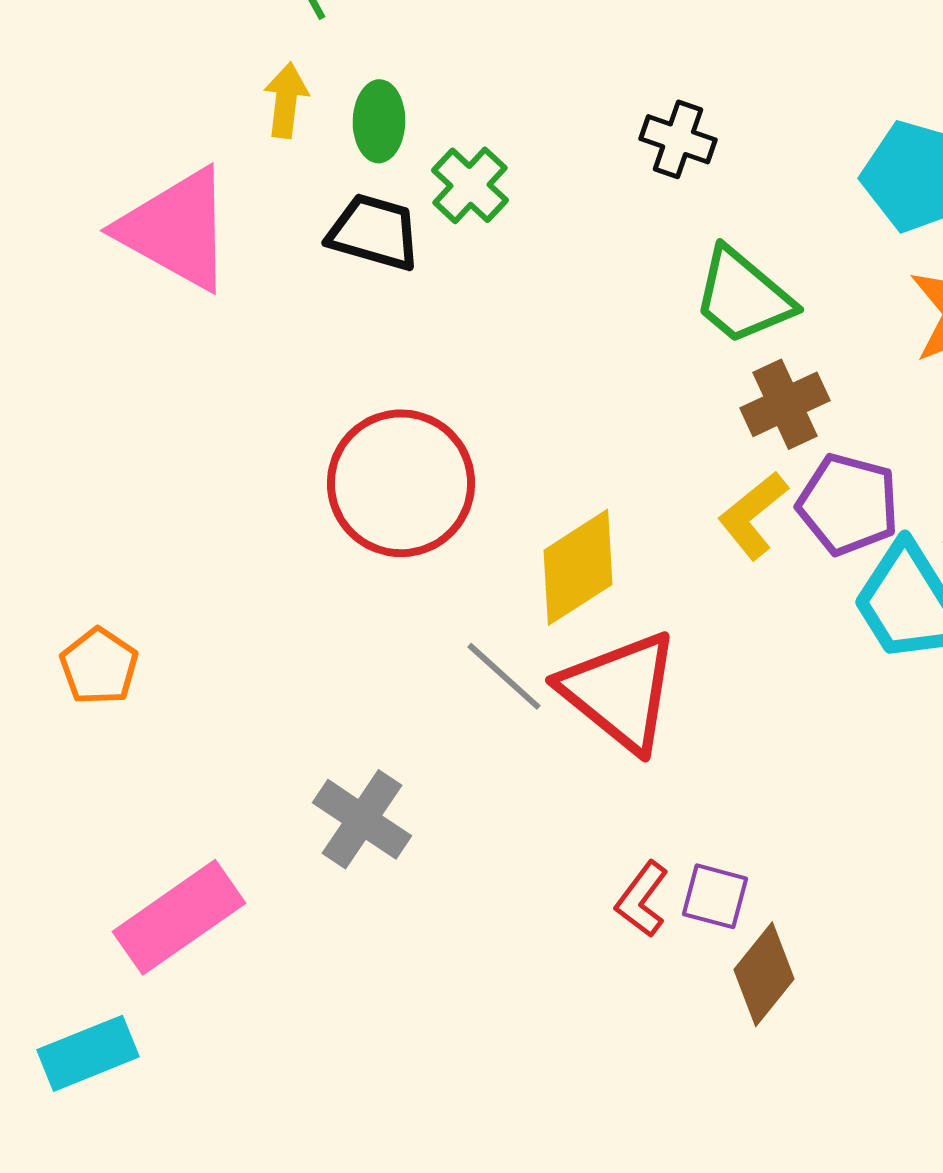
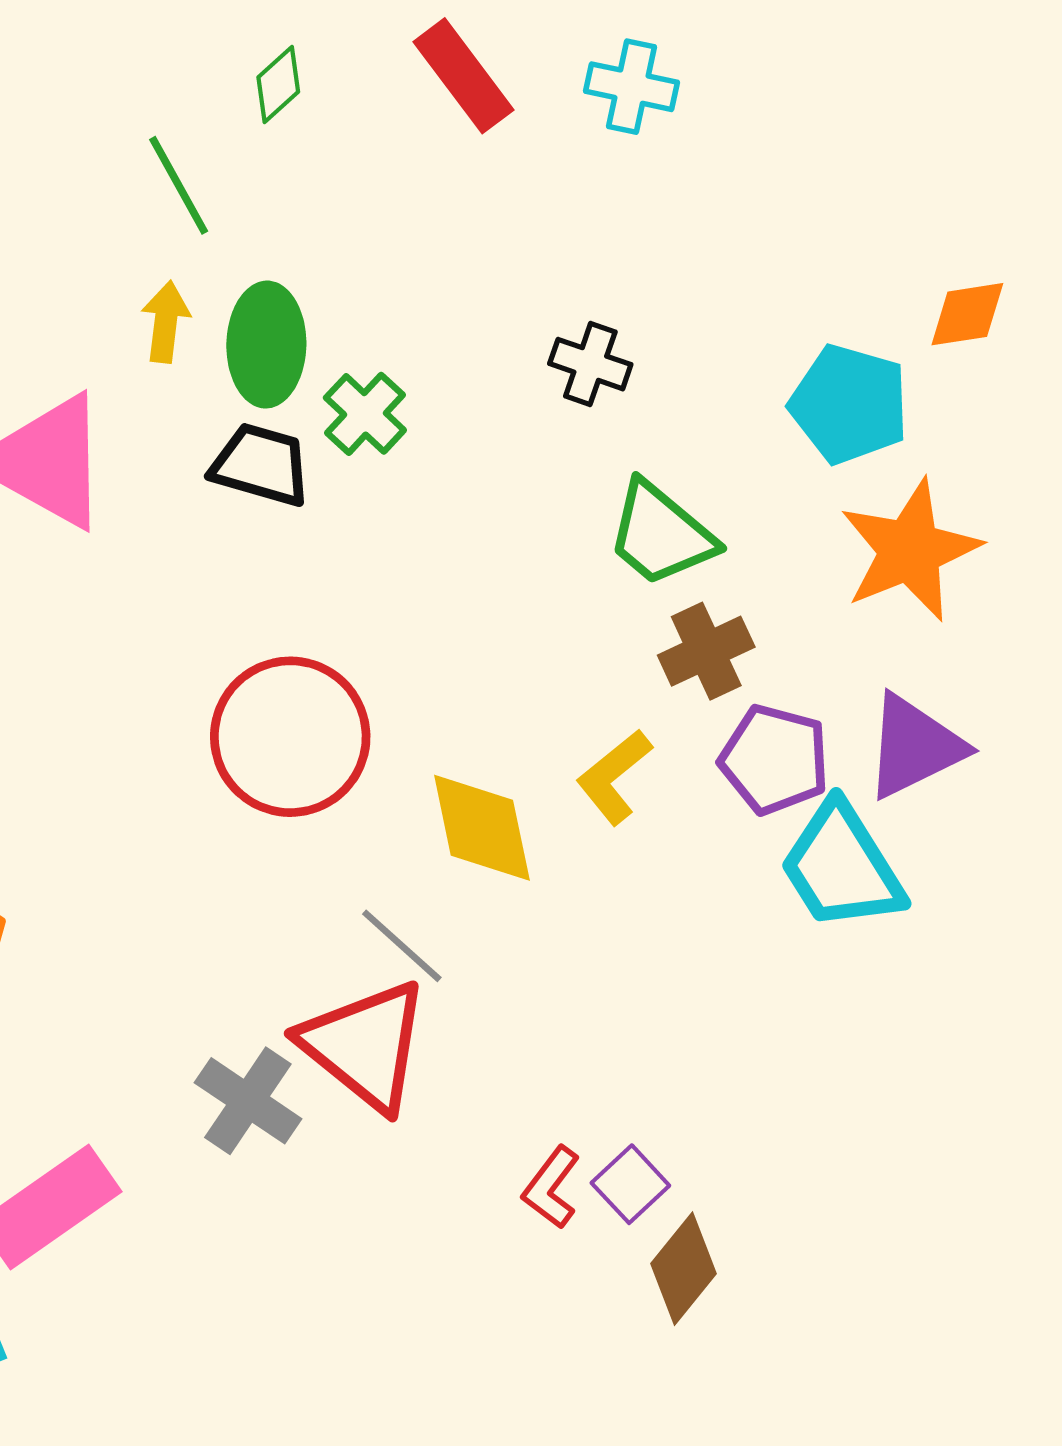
green ellipse: (379, 121) -> (266, 345), size x1.4
yellow L-shape: (753, 515) -> (614, 777), moved
yellow diamond: (578, 567) -> (482, 828), turned -69
red triangle: (620, 691) -> (365, 1045), moved
purple square: (715, 896) -> (630, 1184), turned 32

